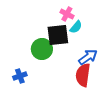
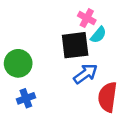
green circle: (42, 49) -> (18, 63), moved
blue arrow: (88, 57) -> (85, 74), moved

